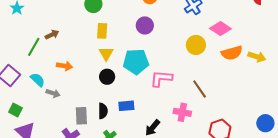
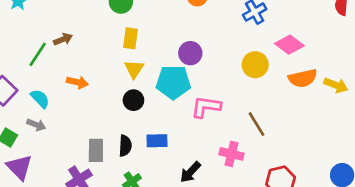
purple circle: (145, 25) -> (190, 53), moved
gray arrow: (53, 93) -> (36, 125), moved

